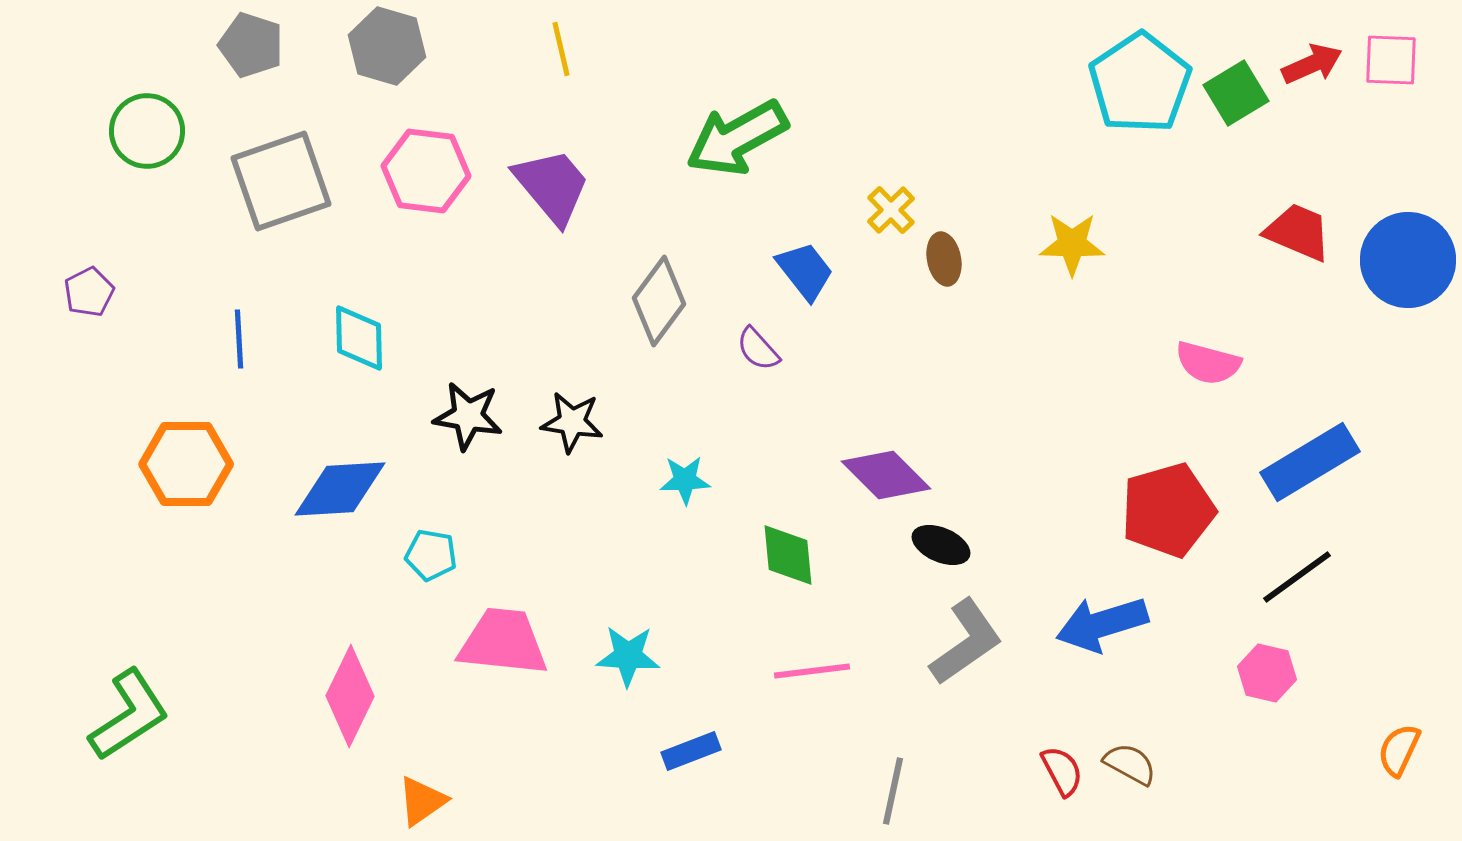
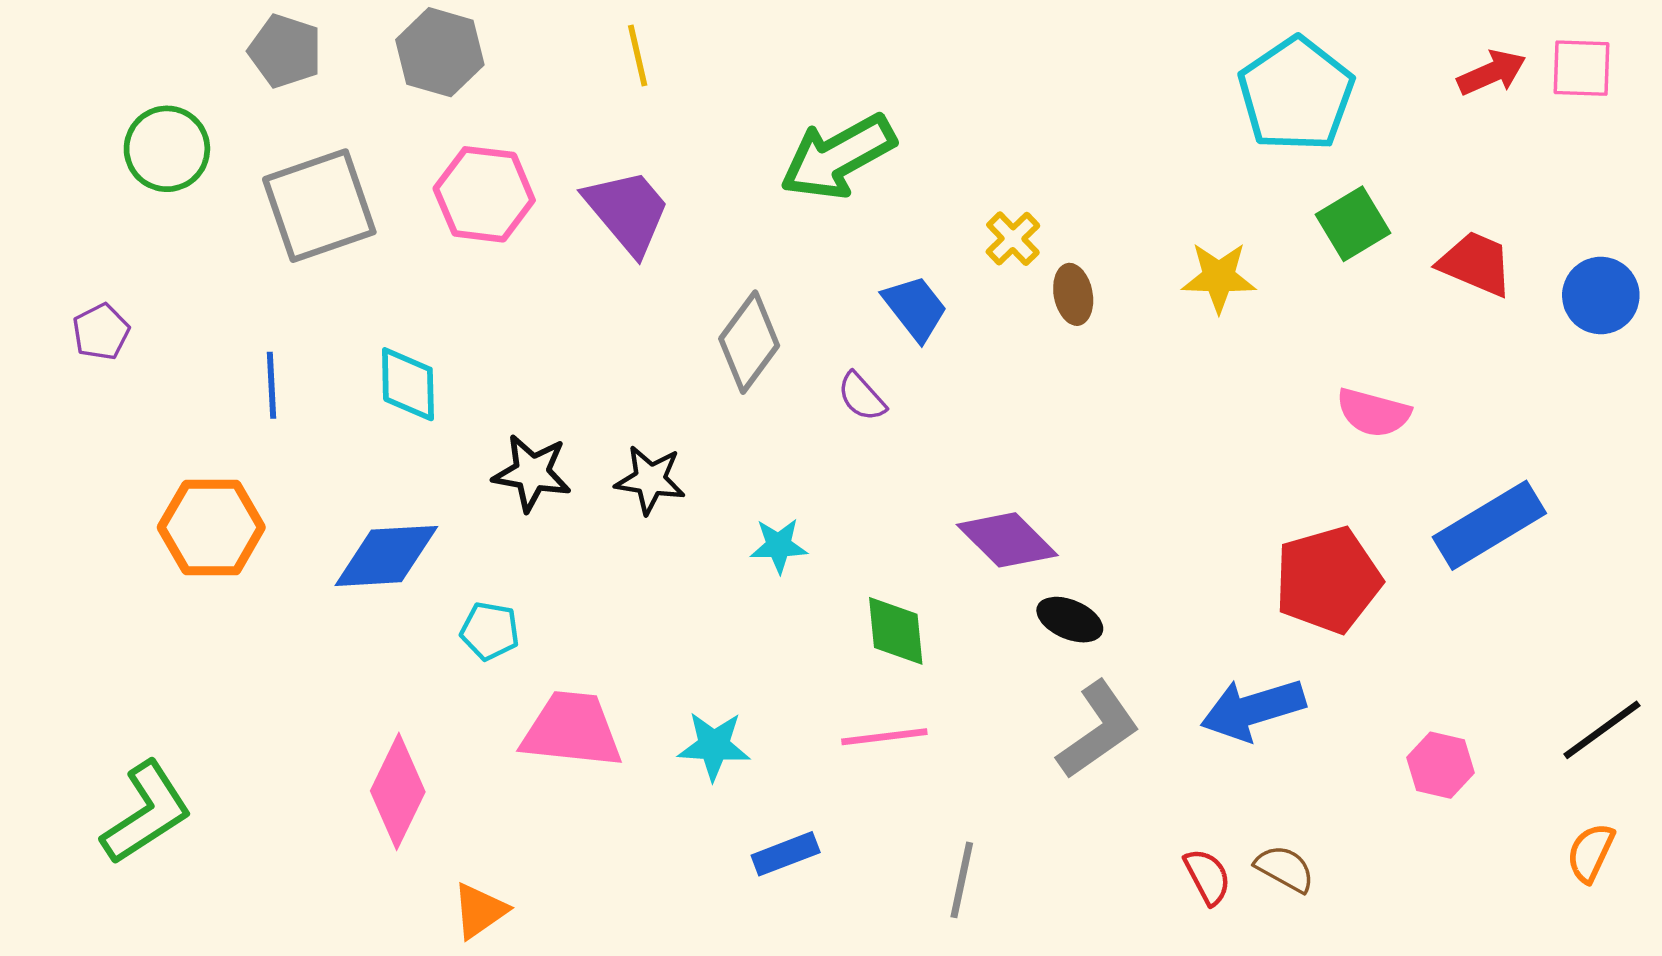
green square: (1236, 93) -> (1353, 224), moved
blue circle: (1408, 260) -> (1601, 295), size x0.7
black line: (1297, 577) -> (1602, 730), moved
pink line: (812, 671) -> (884, 737), moved
gray line: (893, 791) -> (962, 880), moved

